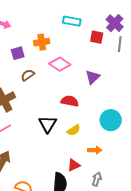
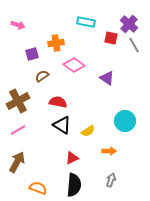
gray line: (120, 44) -> (134, 45), turned -35
purple triangle: (93, 77) -> (107, 78), turned -42
red semicircle: (70, 101) -> (58, 102), moved
black triangle: (48, 124) -> (62, 125), turned -30
red triangle: (74, 165) -> (72, 158), moved

